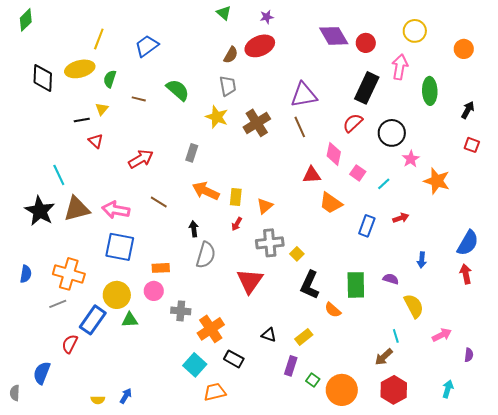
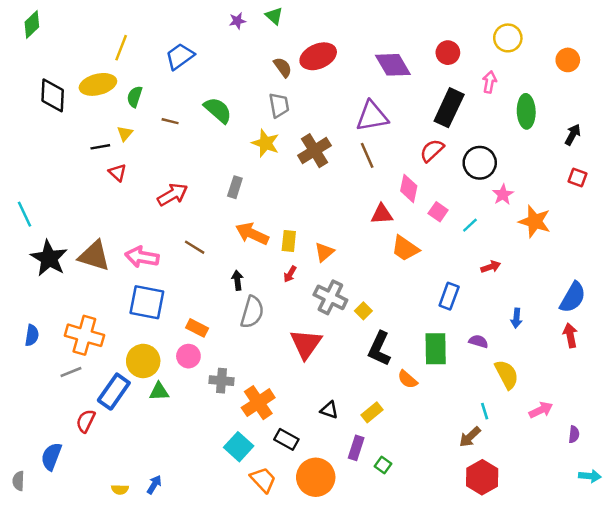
purple star: (267, 17) -> (237, 21), moved
purple diamond: (334, 36) -> (393, 65), moved
brown semicircle: (231, 55) -> (283, 67), turned -66
pink arrow: (400, 67) -> (489, 82), size x0.7
cyan line: (59, 175) -> (24, 214), moved
brown triangle: (77, 209) -> (94, 256), turned 32
blue rectangle: (367, 226) -> (449, 296), moved
gray cross: (270, 243) -> (330, 297), turned 32
orange rectangle: (161, 268) -> (197, 328), turned 30
cyan arrow: (448, 389) -> (590, 476), moved, turned 78
orange circle: (342, 390) -> (316, 477), moved
orange trapezoid: (215, 392) -> (263, 480), turned 60

